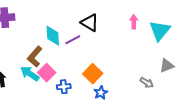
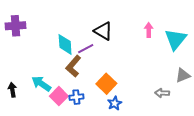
brown L-shape: (35, 57) -> (73, 66), moved
pink square: (47, 73) -> (59, 96), moved
gray arrow: (147, 83) -> (162, 93), turned 152

